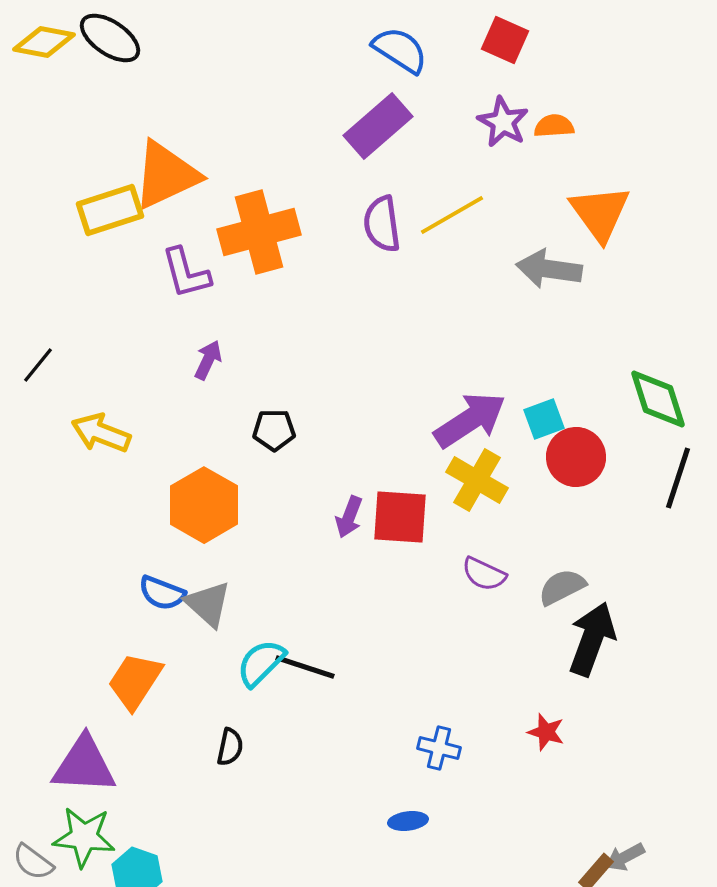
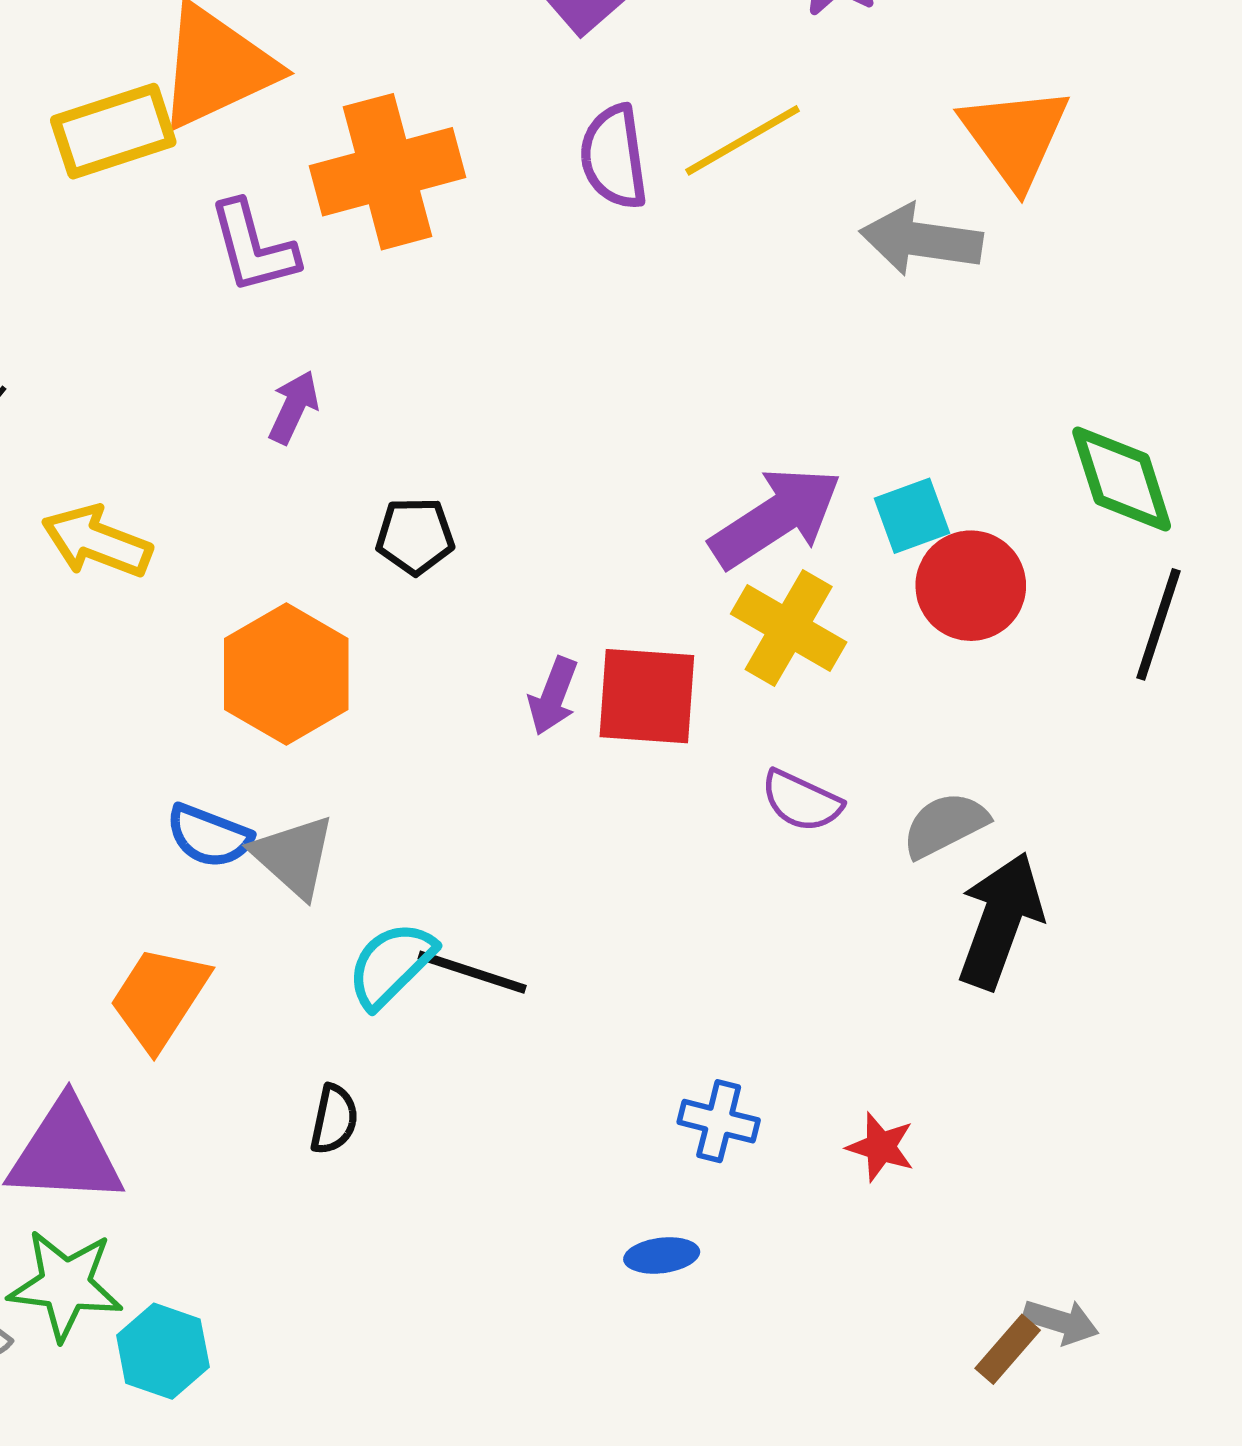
red star: (546, 732) -> (881, 1147), moved
gray arrow: (625, 857) -> (1061, 1322), turned -135

